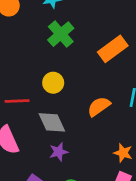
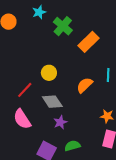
green cross: (61, 34) -> (63, 26), moved
red line: (17, 101) -> (25, 90), turned -36

